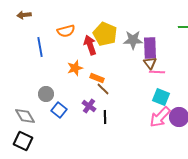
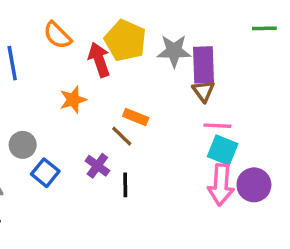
orange semicircle: (66, 31) -> (57, 35), turned 60
pink line: (157, 72) -> (217, 126), moved
orange rectangle: (97, 78) -> (136, 117), moved
pink arrow: (160, 117) -> (221, 185), turned -40

